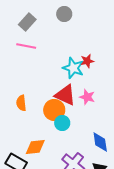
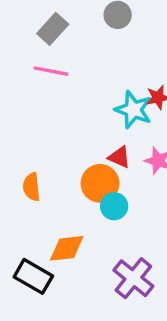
red triangle: (65, 95) -> (119, 157), size x0.6
orange semicircle: (21, 103) -> (32, 187), moved

